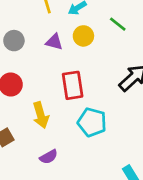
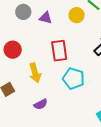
yellow circle: (83, 36) -> (77, 15), moved
gray circle: (14, 41) -> (23, 12), moved

